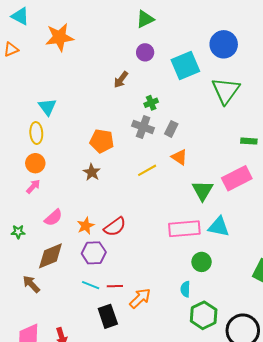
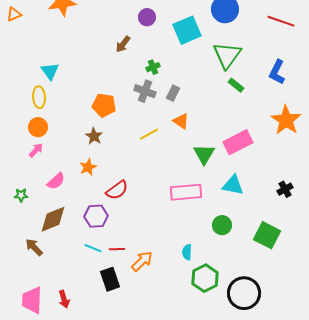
green rectangle: (249, 141) -> (236, 85), moved, turned 35
orange star: (86, 226) -> (88, 167), moved
cyan triangle: (219, 227) -> (233, 185), moved
green circle: (202, 262) -> (222, 225), moved

